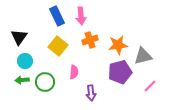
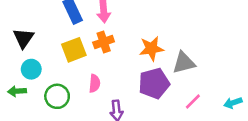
orange cross: (90, 40) -> (104, 42), moved
yellow square: (58, 46) -> (74, 50), turned 30
green arrow: (22, 80) -> (17, 91), moved

